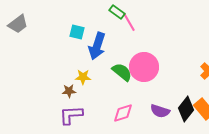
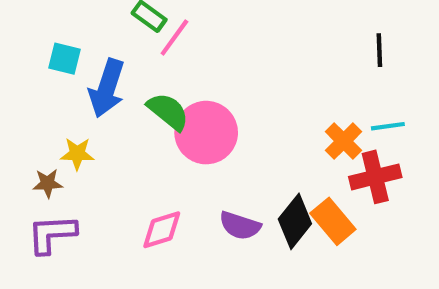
pink line: (129, 22) -> (174, 37), turned 66
green semicircle: (122, 72) -> (168, 111), moved

